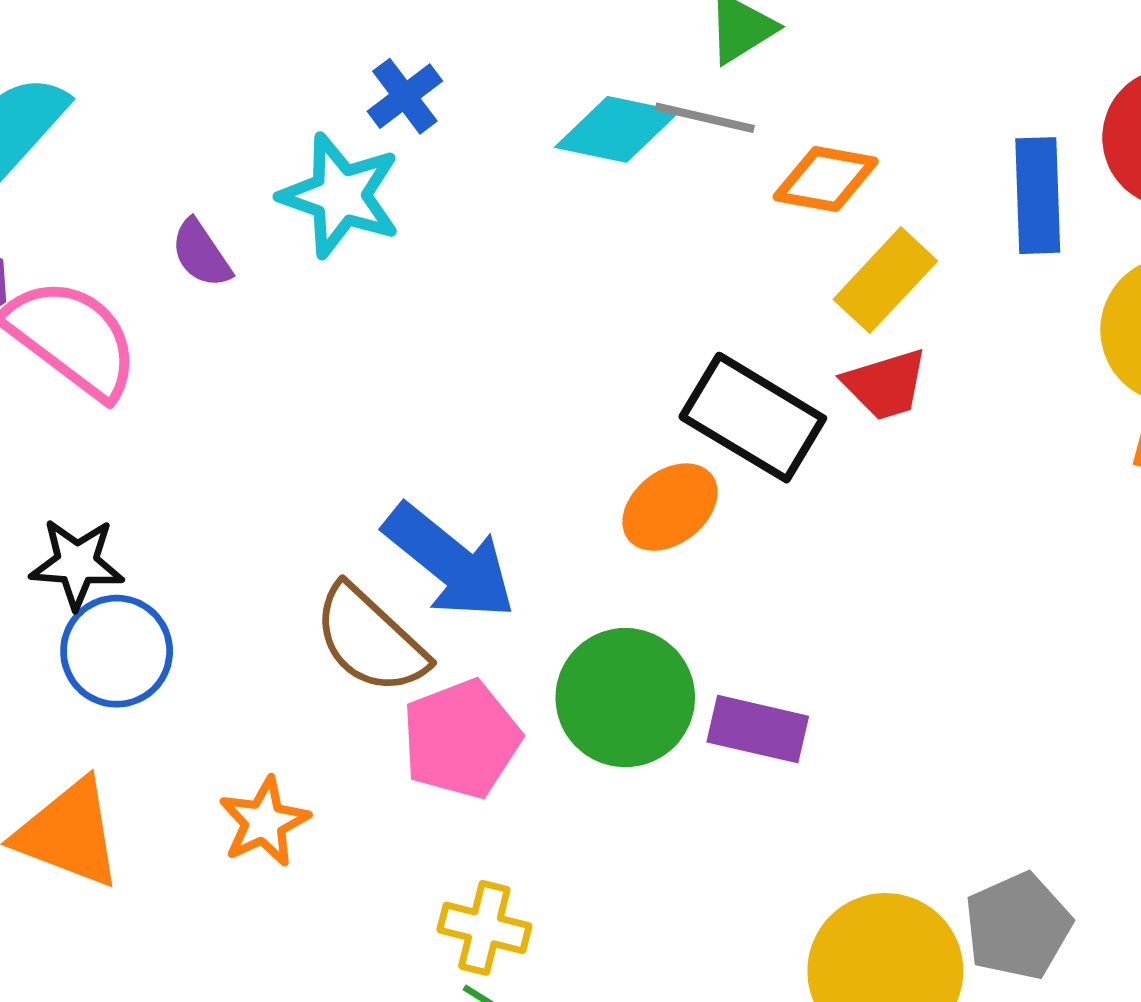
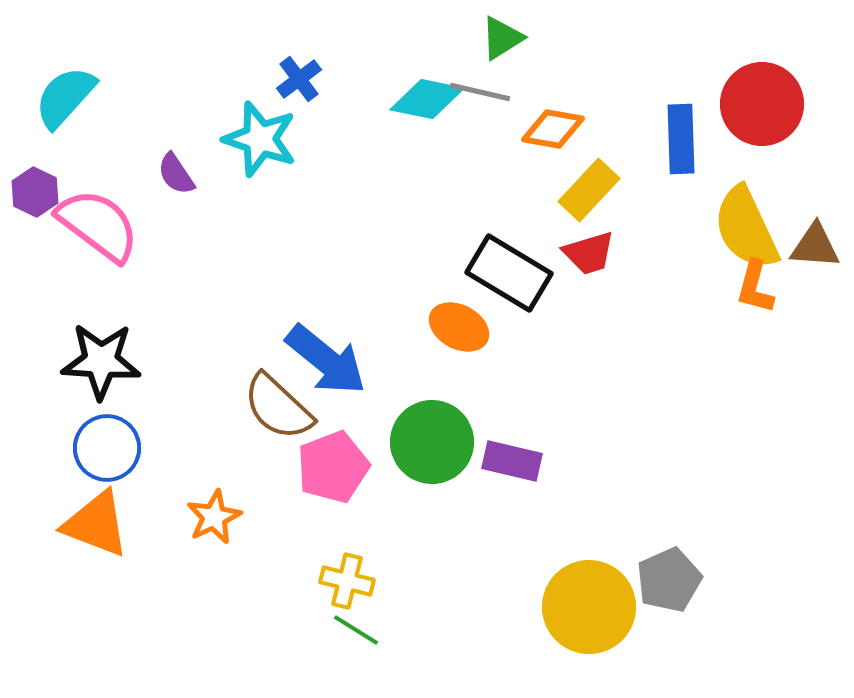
orange ellipse: (670, 507) -> (459, 327), turned 66
black star: (77, 563) -> (101, 361), size x1.4
blue circle: (117, 651) -> (107, 448), moved

